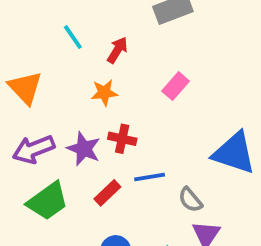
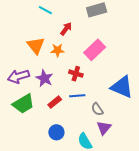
cyan line: (73, 37) -> (45, 10), moved, turned -32
pink rectangle: (176, 86) -> (95, 50), size x1.5
orange triangle: (25, 88) -> (36, 46), moved
red cross: (122, 139) -> (76, 74), moved

